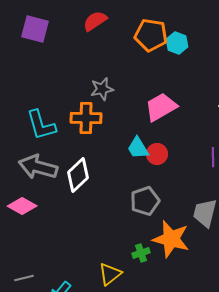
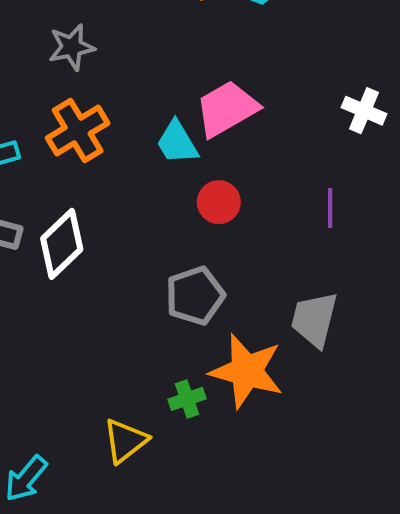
gray star: (102, 89) -> (72, 47), moved
orange cross: (86, 118) -> (78, 131), turned -32
cyan trapezoid: (138, 148) -> (177, 142), moved

